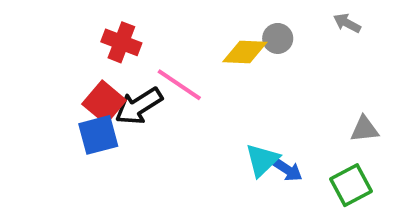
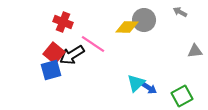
gray circle: (278, 38) -> (144, 20), size x1.5
gray triangle: (364, 129) -> (195, 51), moved

